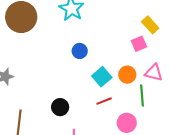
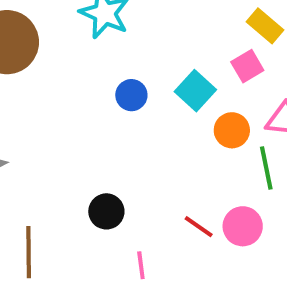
cyan square: (102, 77) -> (195, 91), moved
red line: (104, 101) -> (199, 227), moved, turned 63

